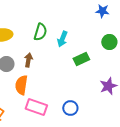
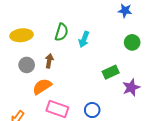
green rectangle: (81, 59) -> (111, 72), moved
orange semicircle: (21, 85) -> (42, 86), turned 48

